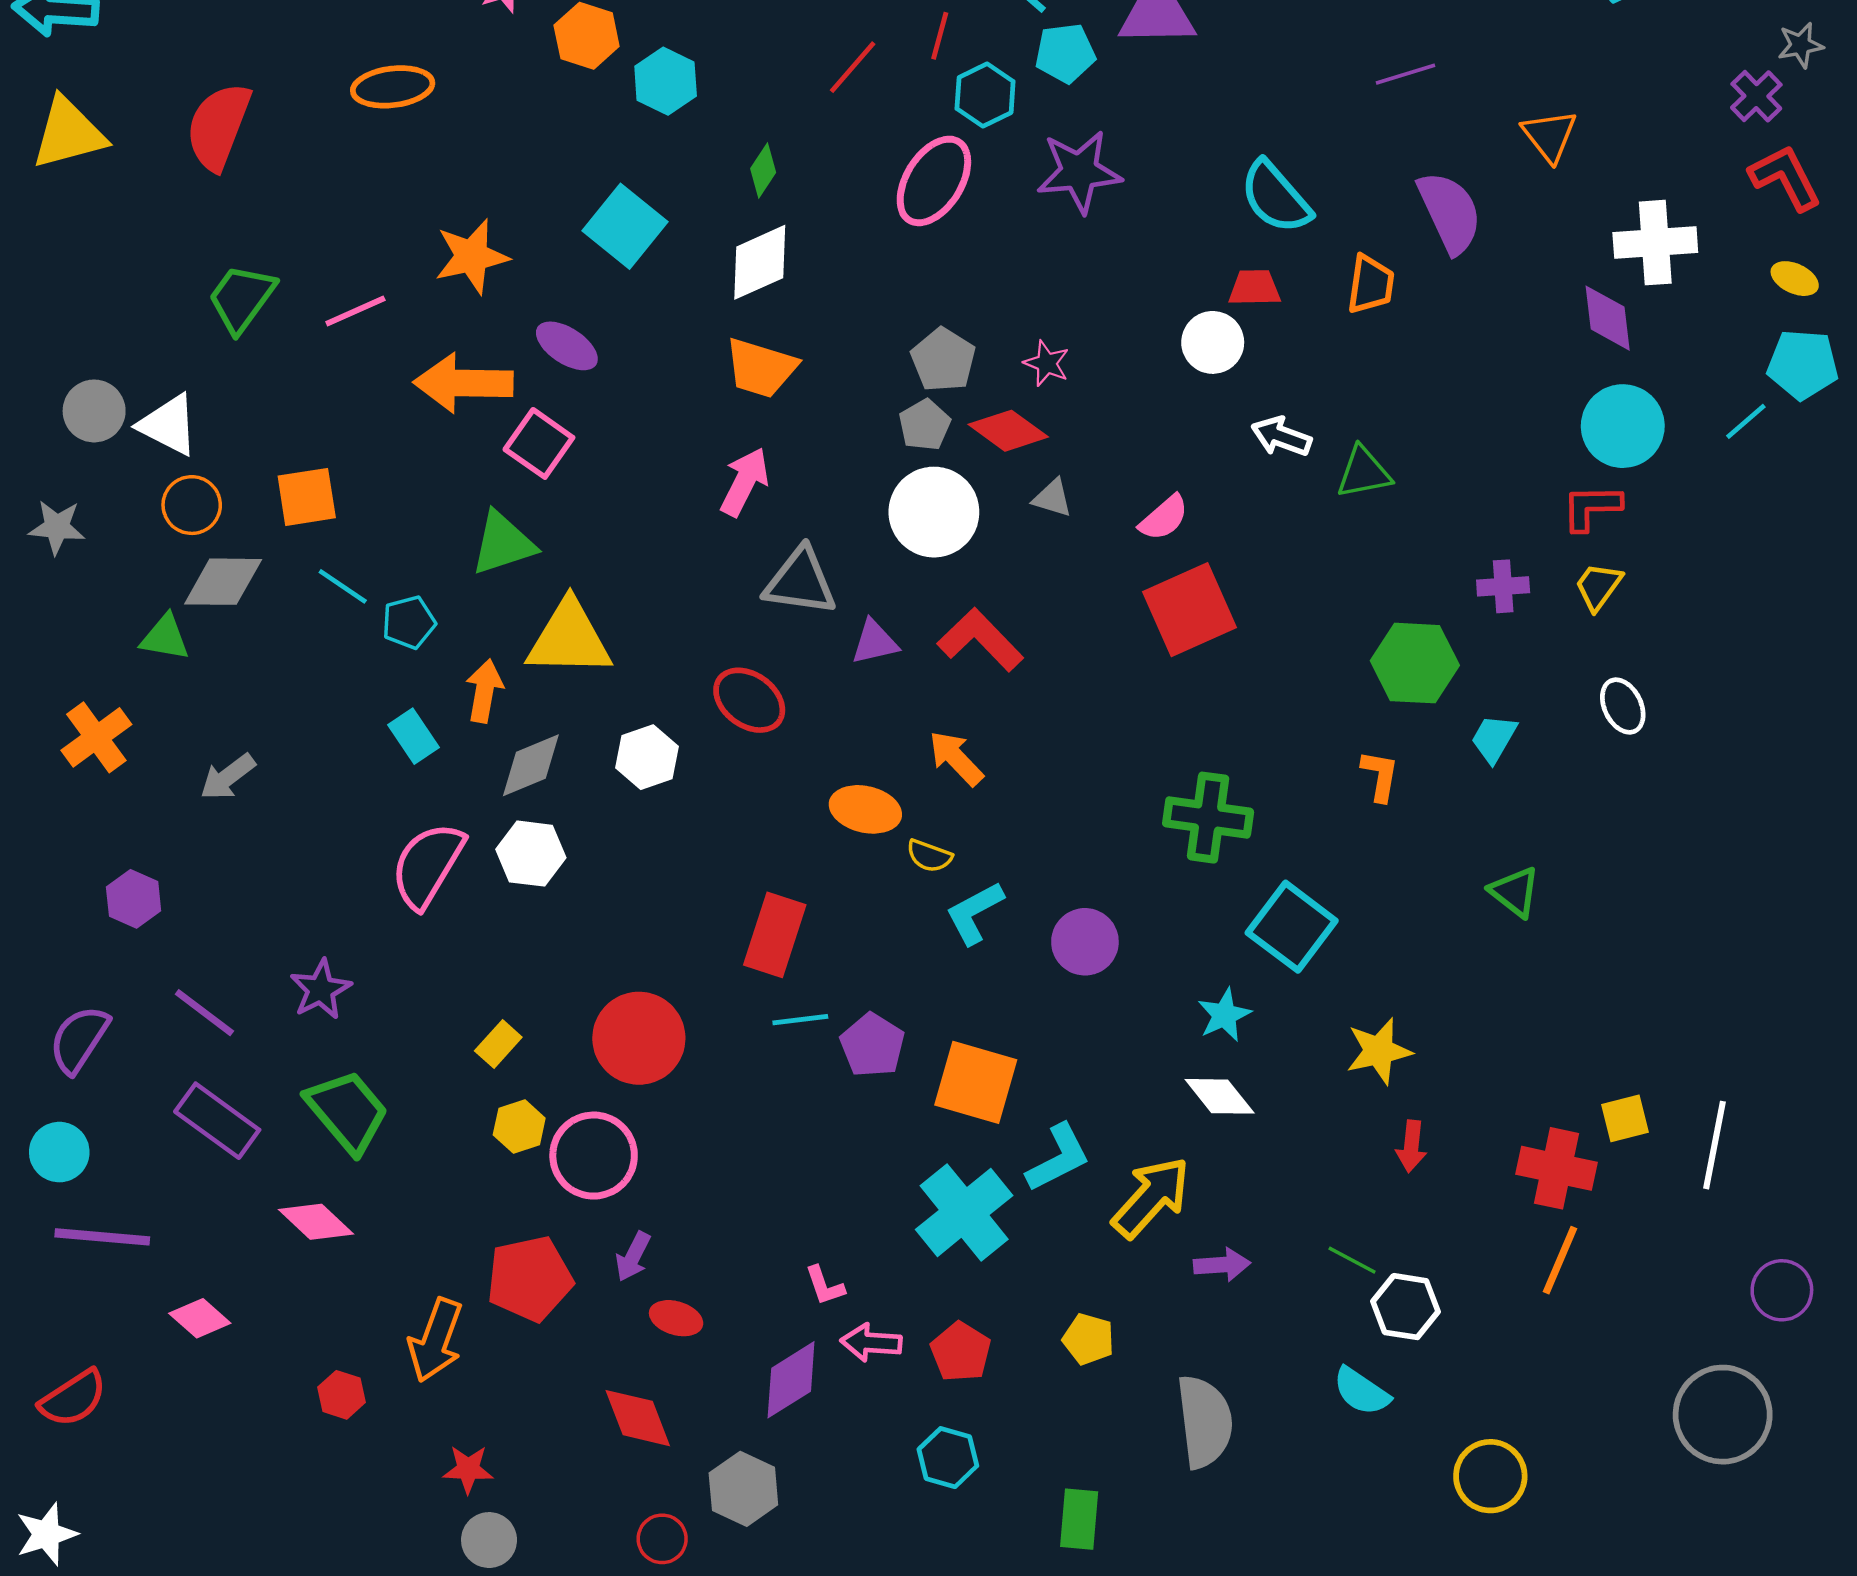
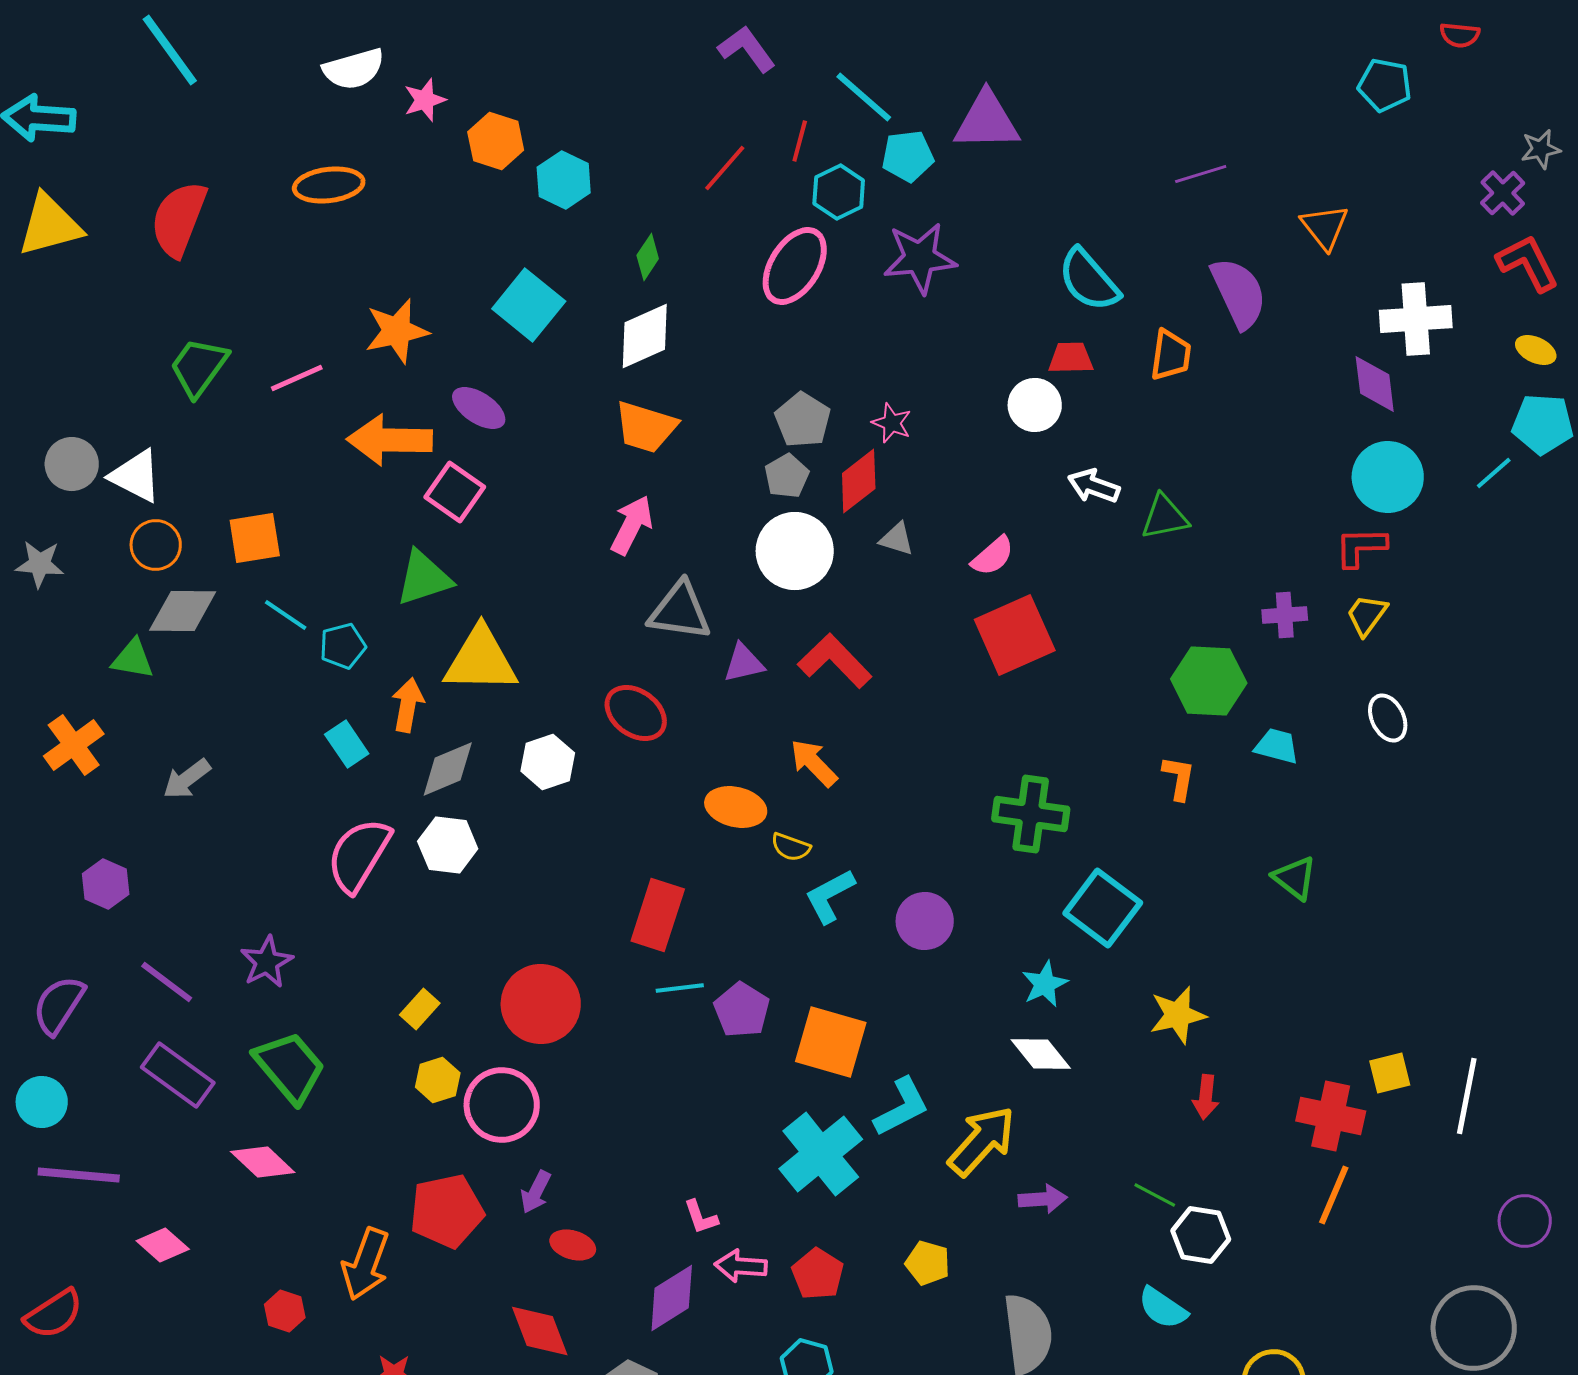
red diamond: (1008, 431) -> (859, 481), turned -74
cyan trapezoid: (1494, 739) -> (1277, 746), turned 75

